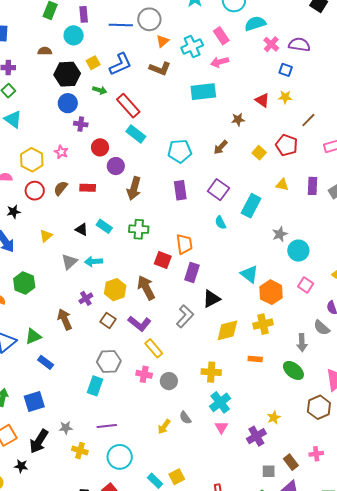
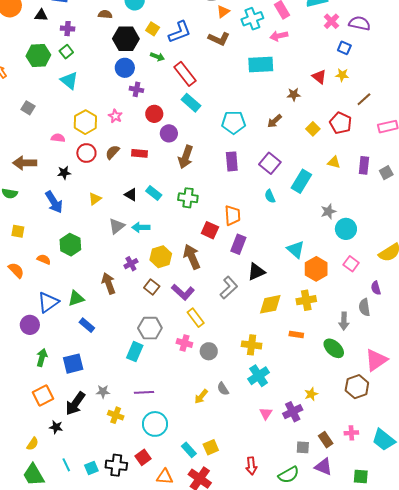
yellow square: (93, 63) -> (153, 29), turned -32
gray semicircle: (322, 328) -> (364, 307), turned 36
pink triangle: (221, 427) -> (266, 414), moved

